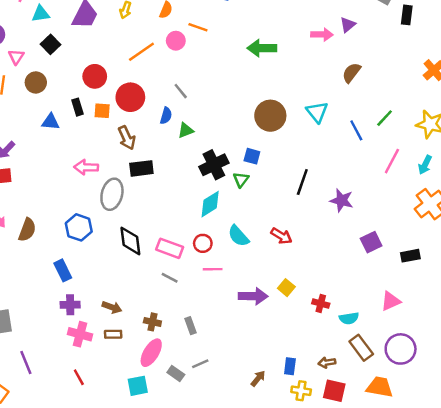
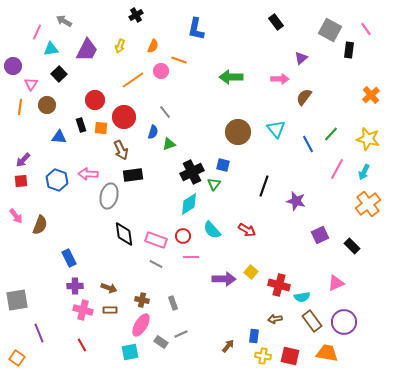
pink arrow: (322, 35) -> (280, 79), moved
blue hexagon: (79, 227) -> (57, 180), moved
black rectangle: (410, 256) -> (352, 246), turned 56
red cross: (321, 304) -> (279, 285), size x1.5
brown arrow: (327, 362) -> (275, 319), moved

